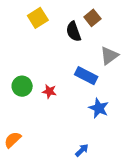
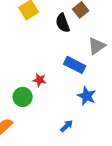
green circle: (22, 86) -> (23, 97), moved
blue arrow: (82, 150) -> (67, 126), moved

